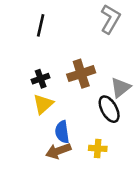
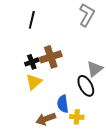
brown cross: (81, 74) -> (51, 57), moved
blue semicircle: (62, 132) -> (63, 104), moved

